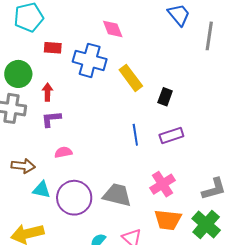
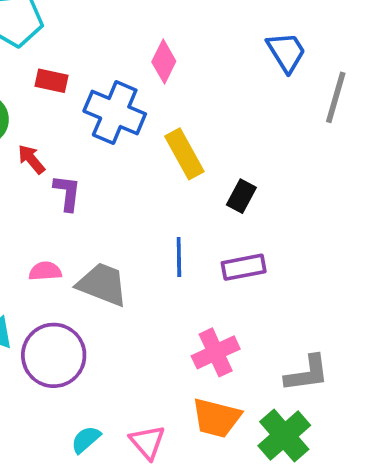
pink diamond: (113, 29) -> (164, 61), turned 40
red arrow: (47, 92) -> (31, 159), turned -48
purple L-shape: (51, 119) -> (67, 193), moved, turned 95
gray trapezoid: (117, 195) -> (102, 284), moved

